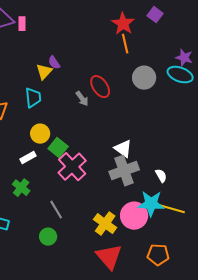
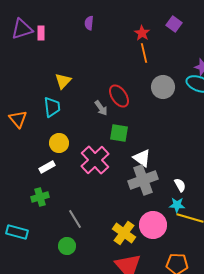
red star: (123, 24) -> (142, 33), size x0.7
purple semicircle: (54, 63) -> (89, 23), moved, turned 40
green square: (58, 148) -> (119, 133), moved, turned -30
pink cross: (72, 167) -> (95, 160), moved
green cross: (21, 188) -> (40, 197), turned 36
cyan star: (151, 204) -> (177, 205), moved, size x0.6

